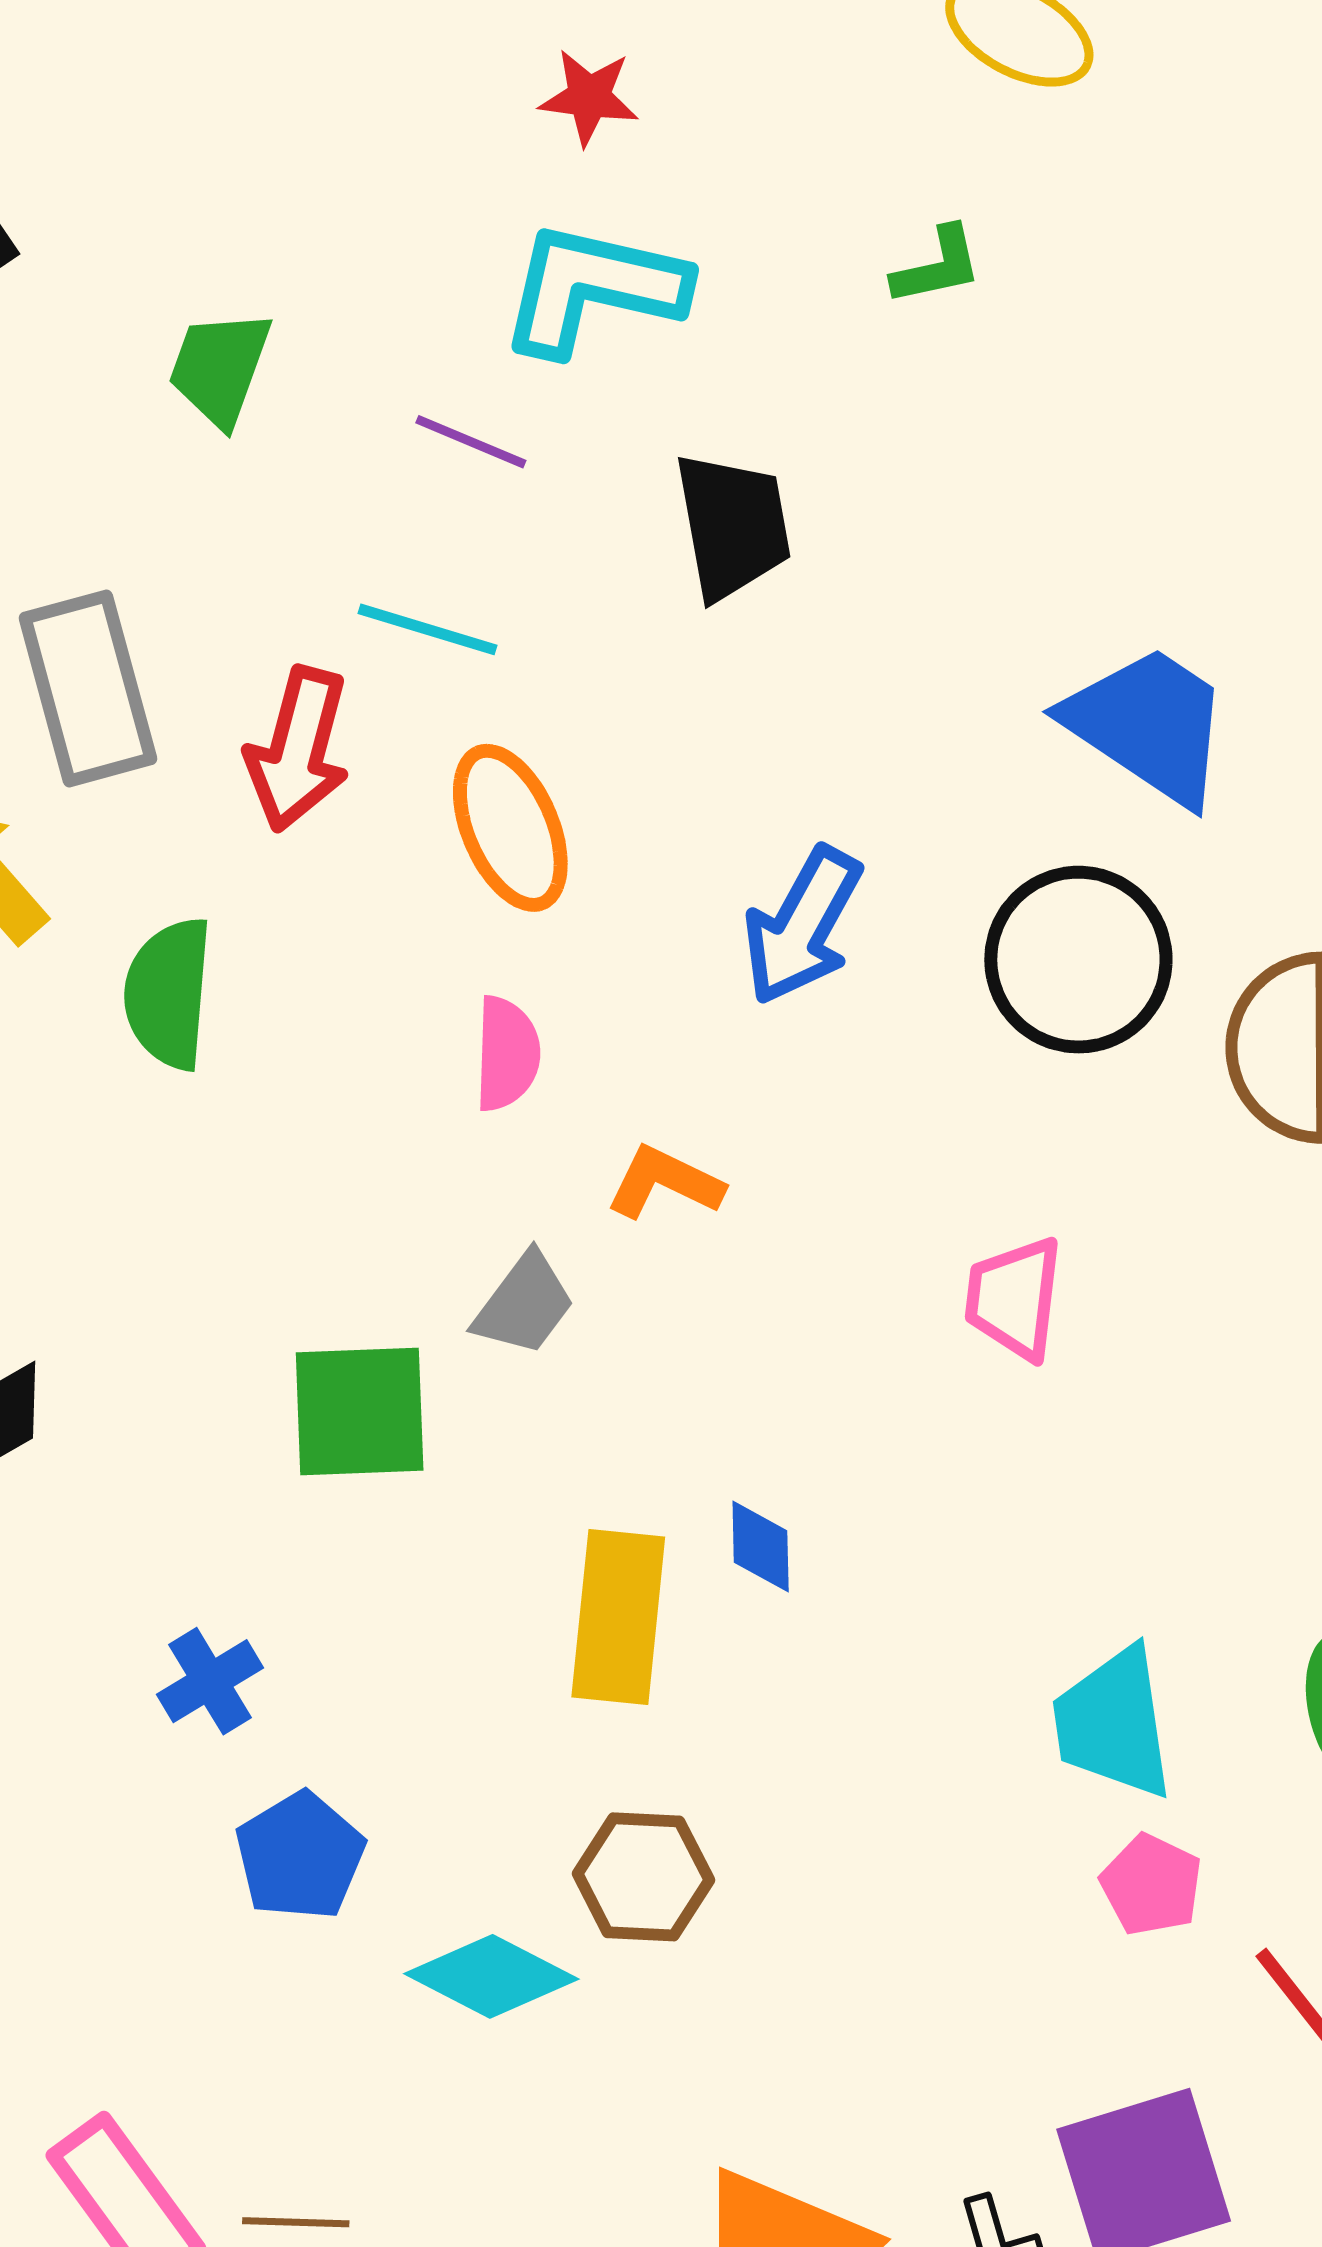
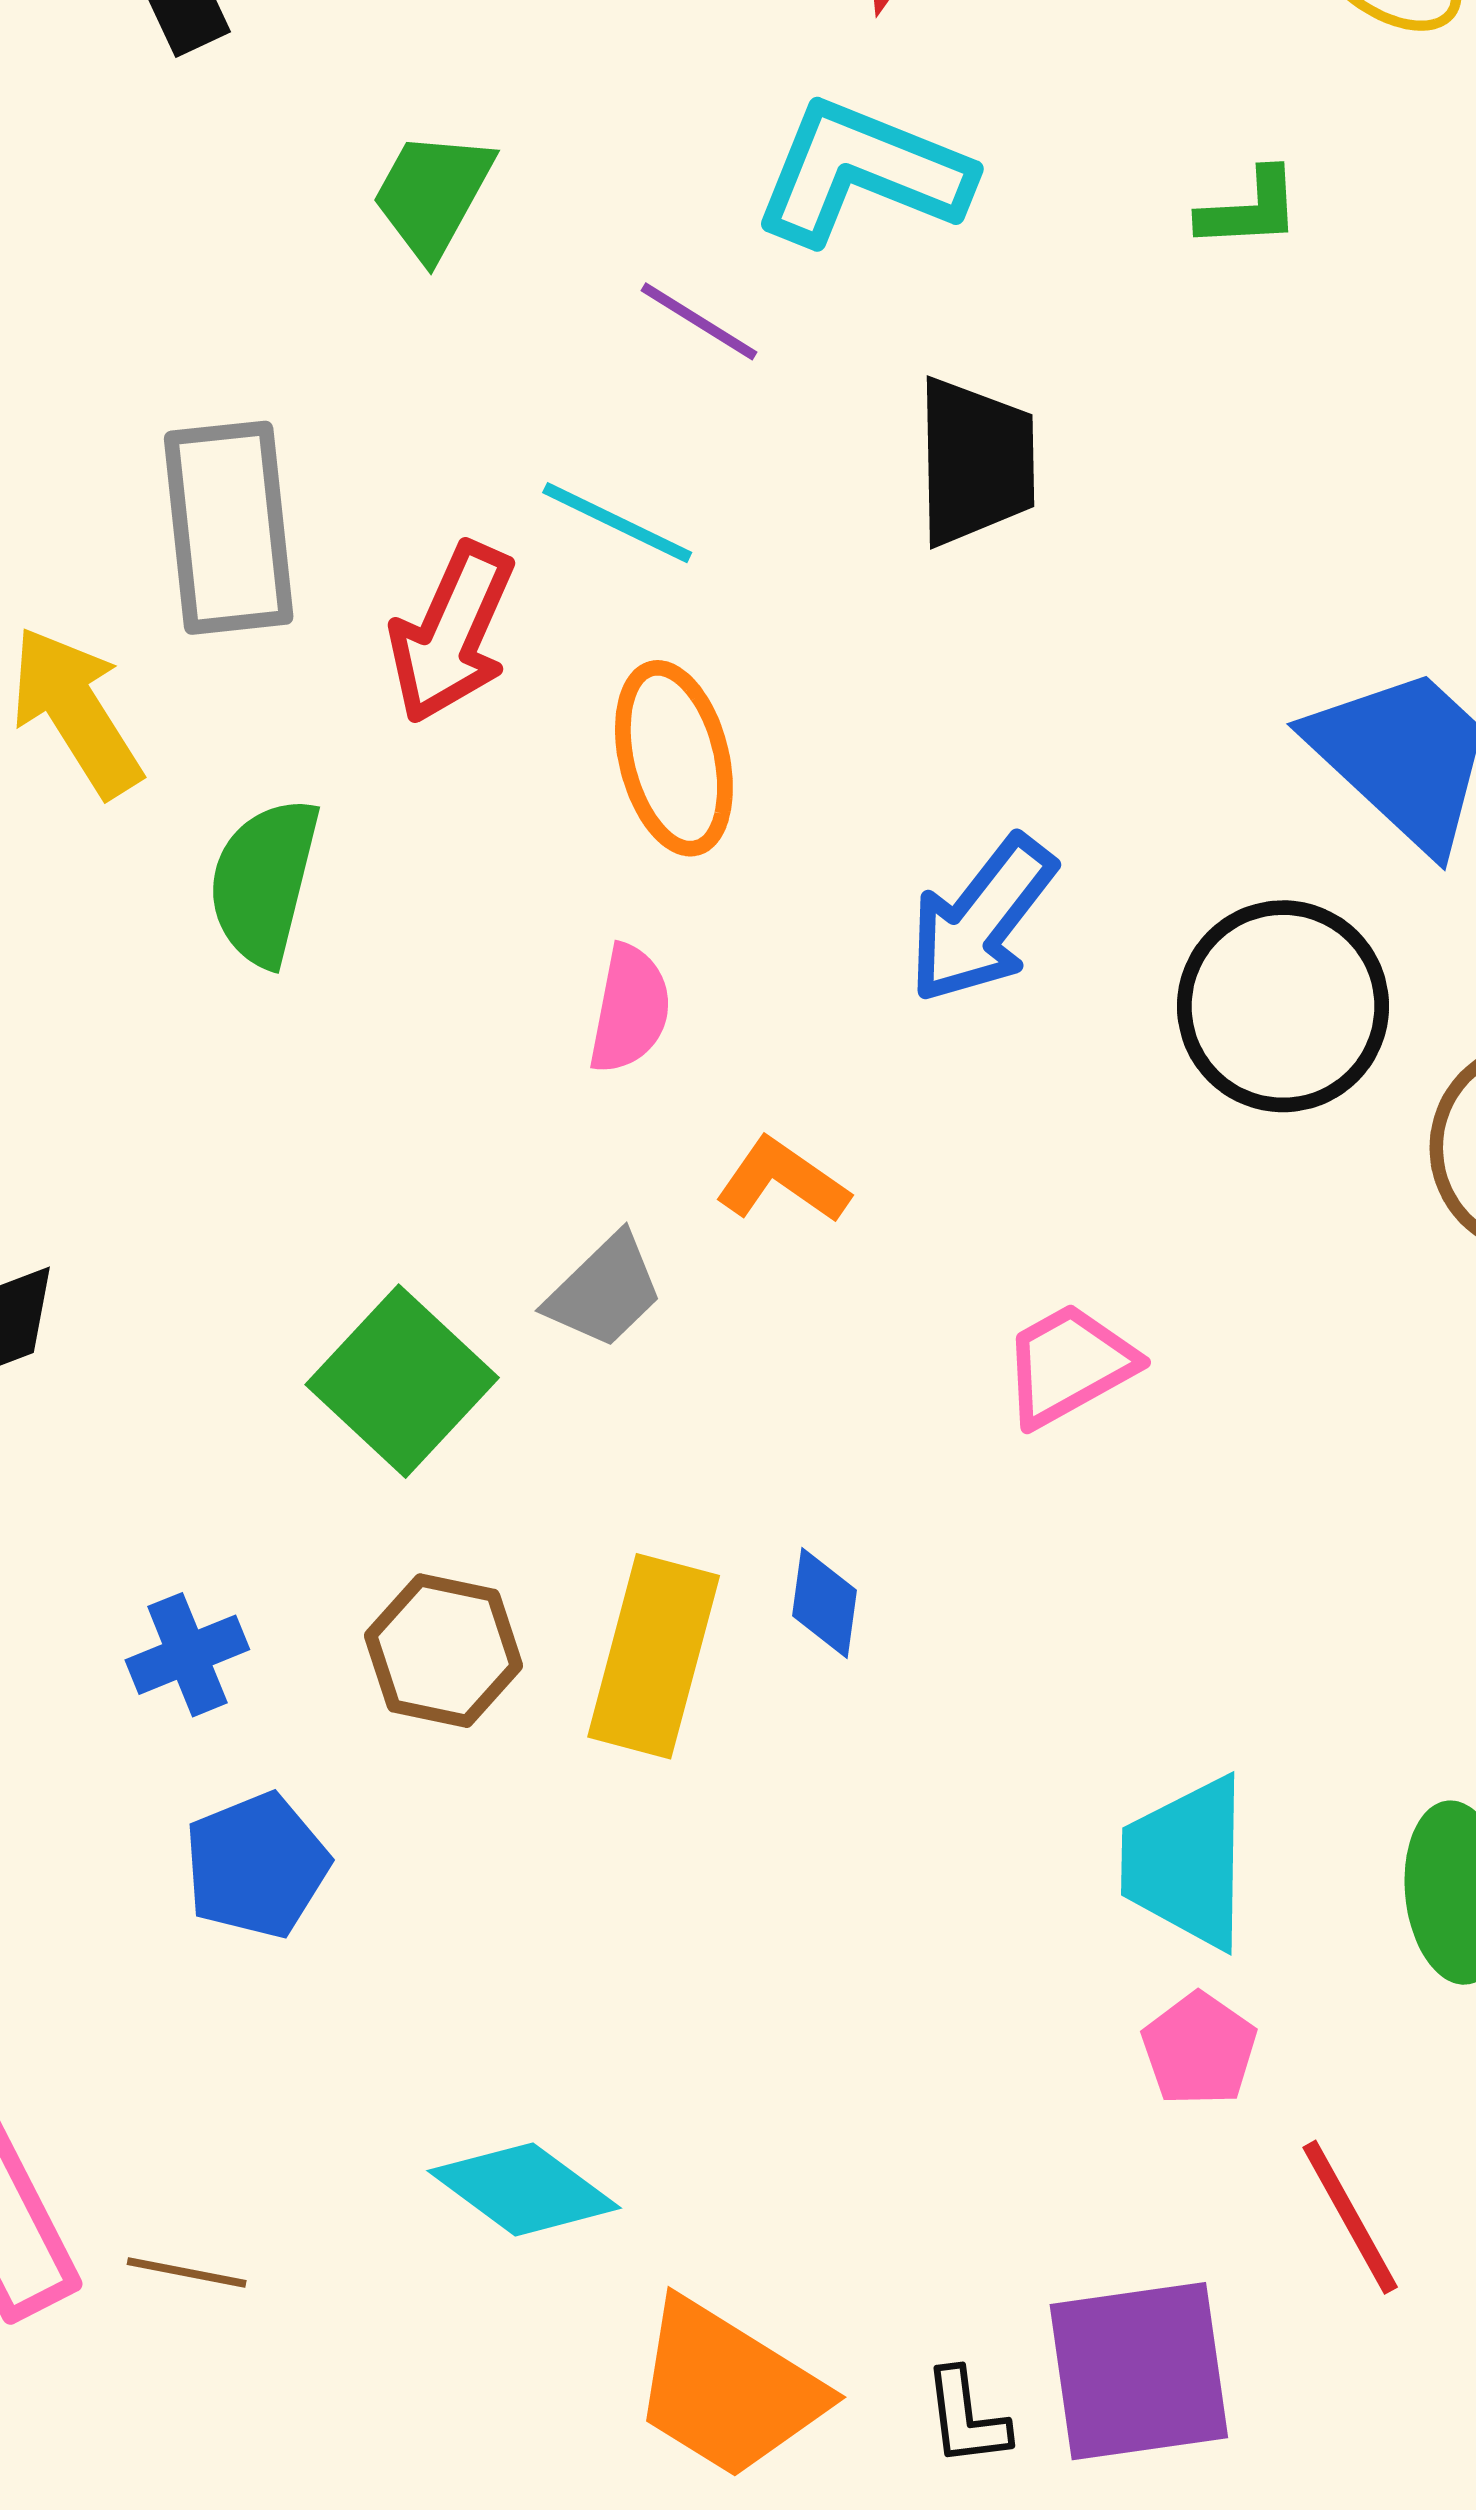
pink trapezoid: (1014, 1298) -> (1069, 1365), moved, turned 45
green square: (360, 1411) -> (402, 1381), turned 36
brown hexagon: (643, 1877) -> (444, 1651), moved
cyan diamond: (491, 1976) -> (524, 2189), moved

